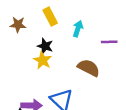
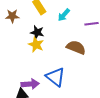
cyan arrow: (78, 29) -> (64, 15), turned -152

